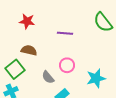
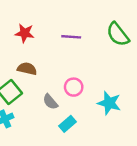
purple line: (65, 33) -> (71, 37), moved
cyan star: (96, 78) -> (109, 103), turned 30

